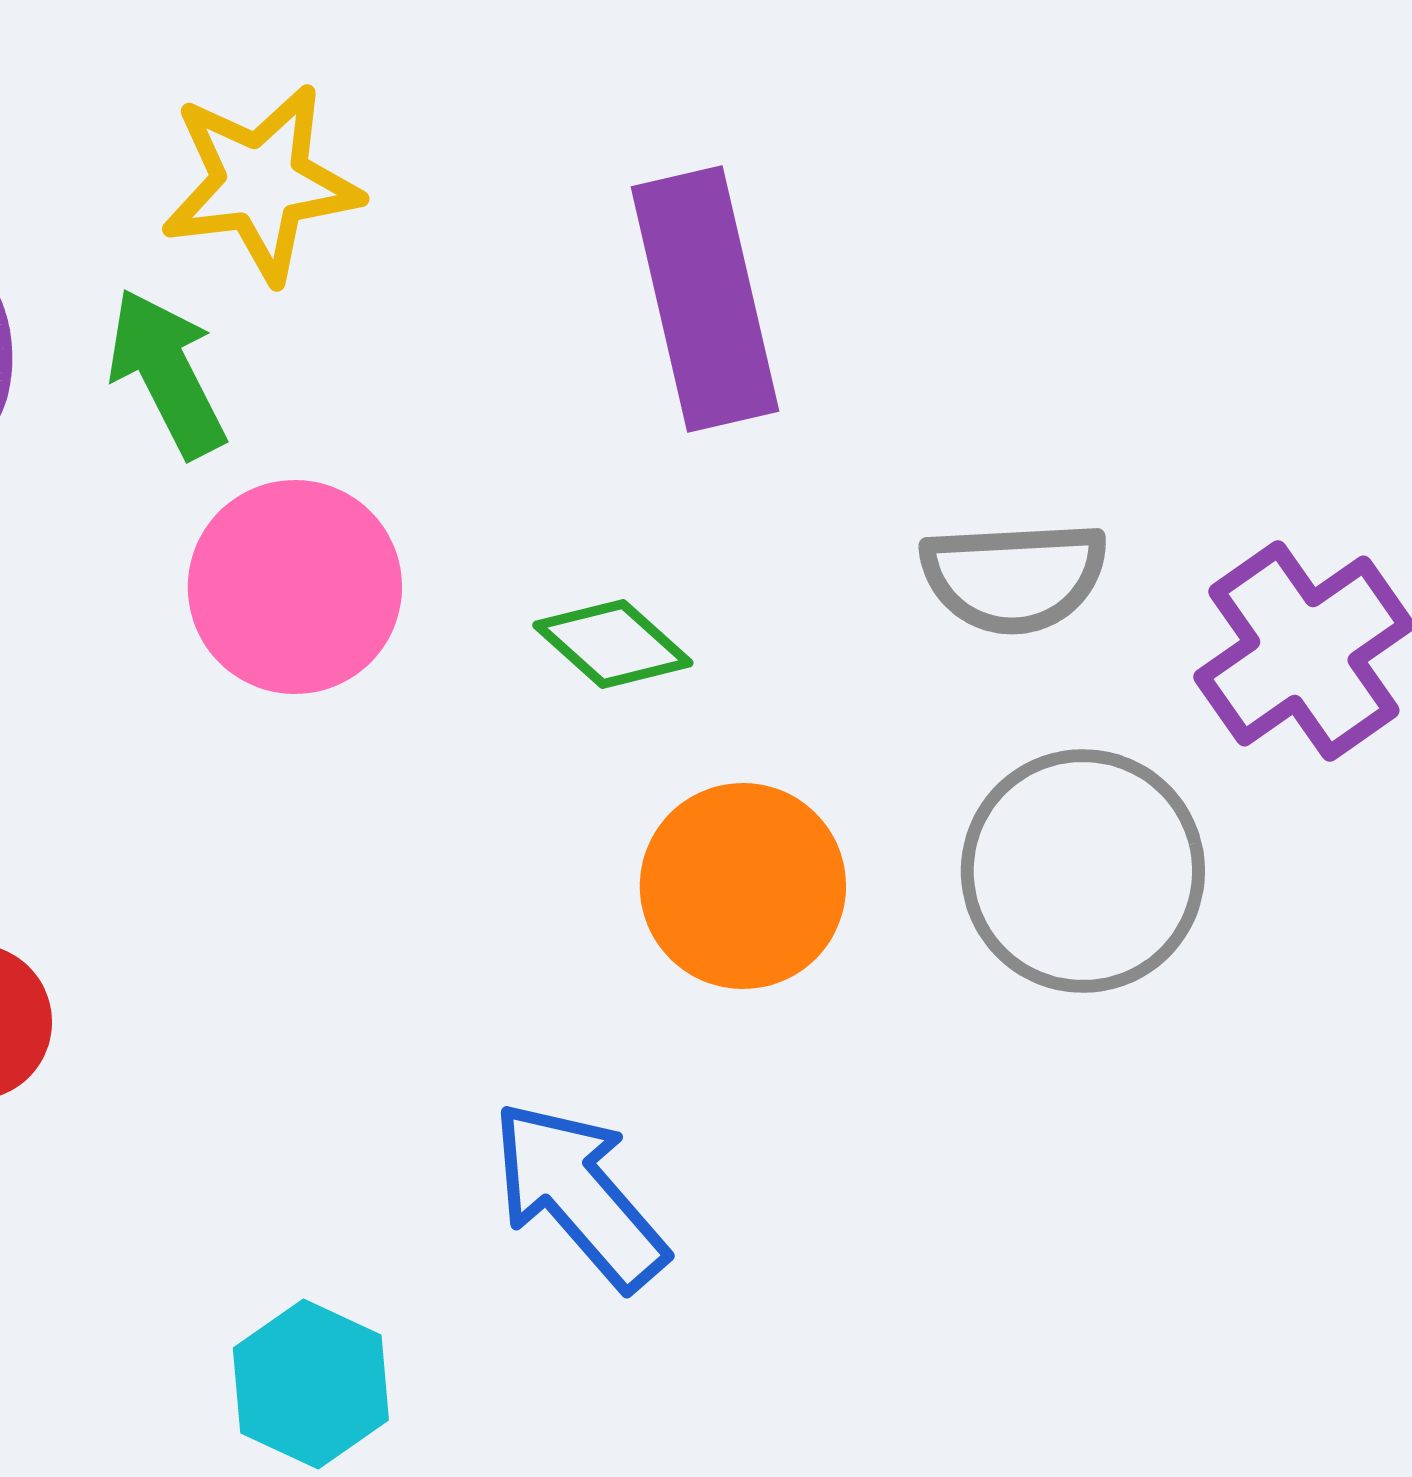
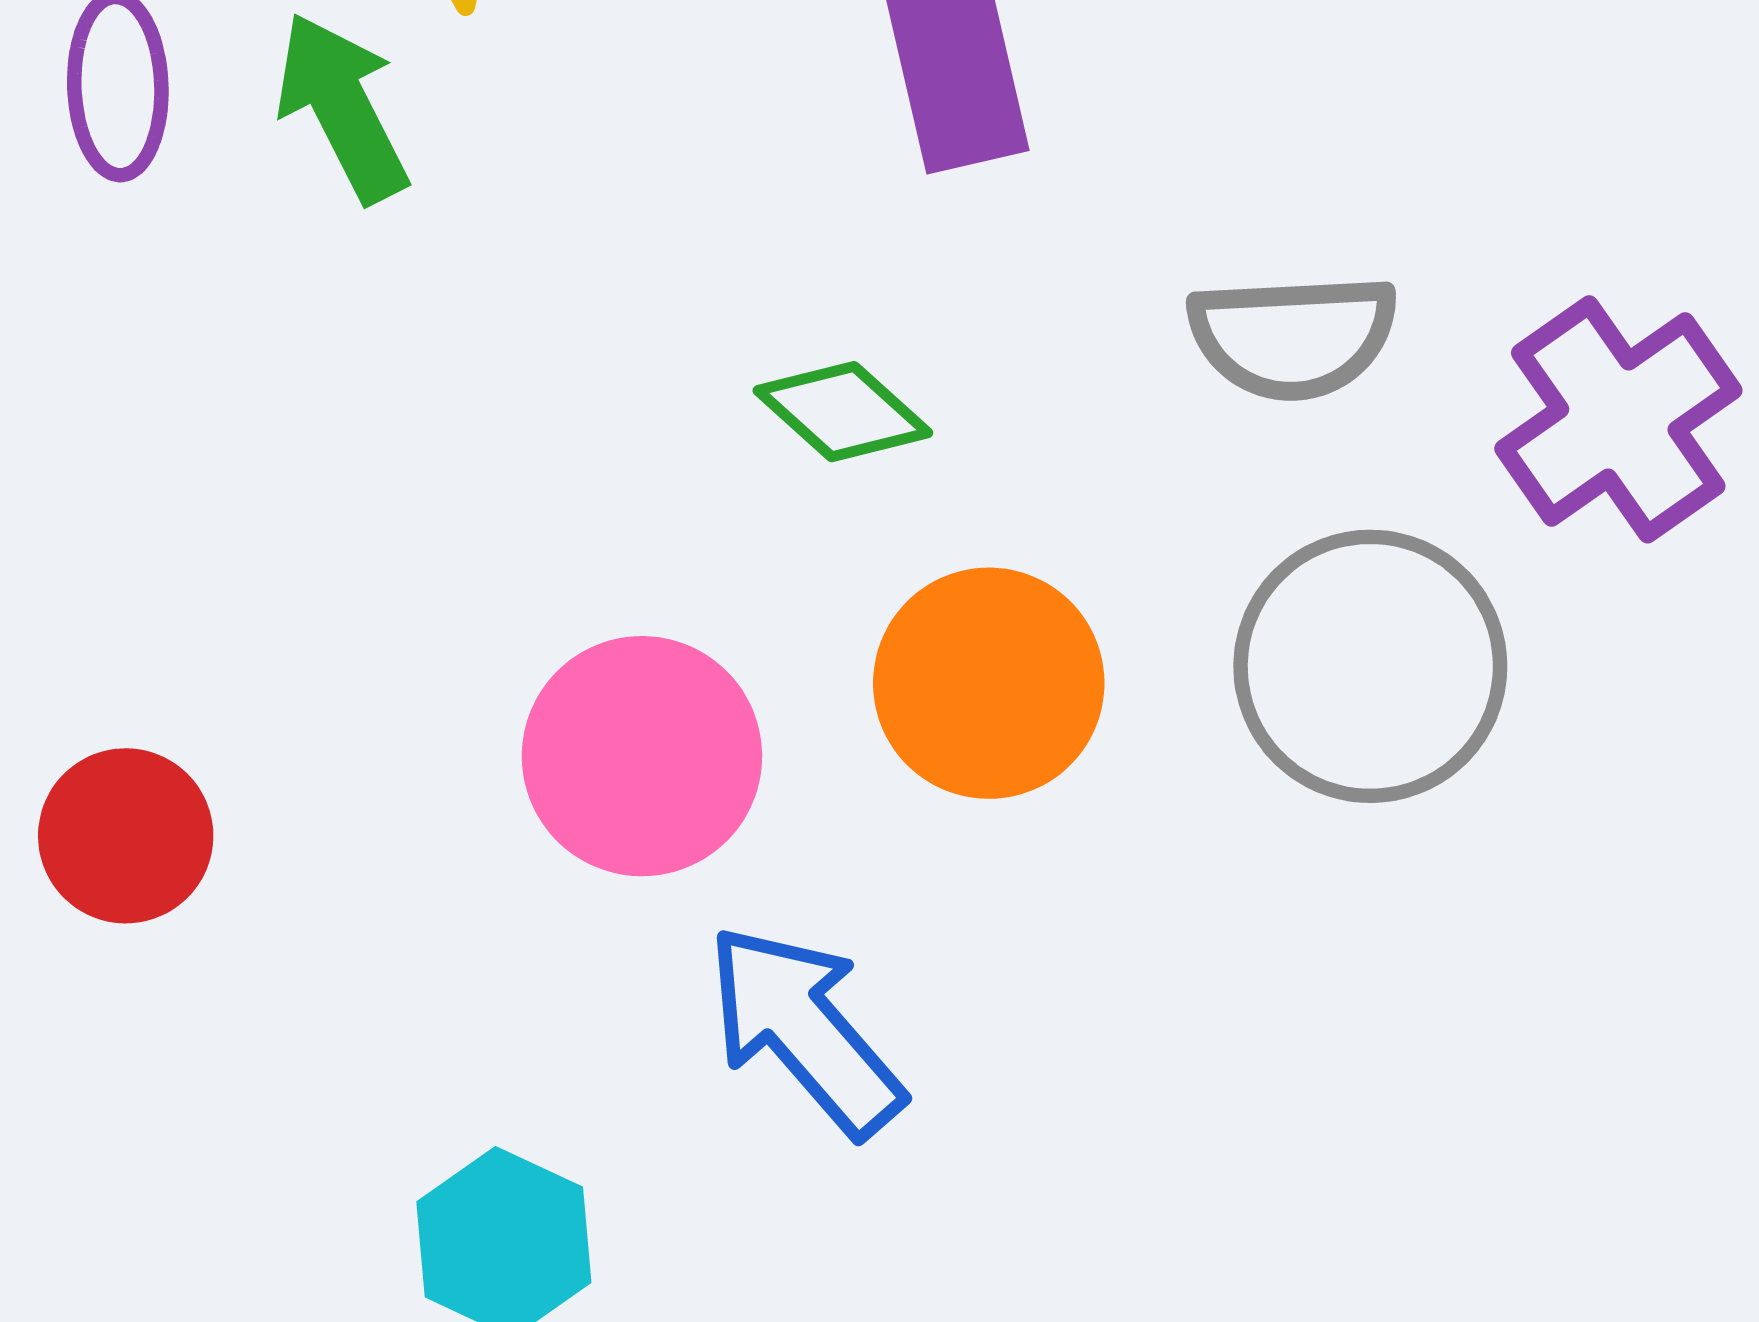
pink circle: (295, 587) -> (642, 756), moved

